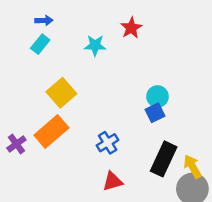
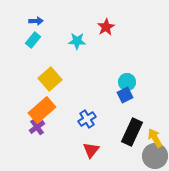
purple cross: (16, 144) -> (37, 127), moved
red triangle: (113, 181) -> (91, 150), turned -36

